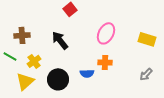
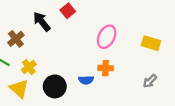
brown cross: (22, 35) -> (16, 39), turned -35
black arrow: (60, 40) -> (42, 22), moved
yellow triangle: (25, 81) -> (19, 89), turned -36

